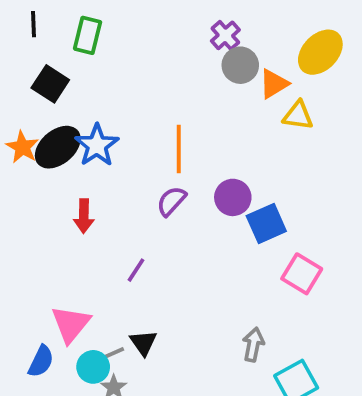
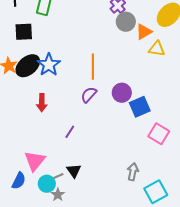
black square: (50, 84) -> (24, 32), turned -36

